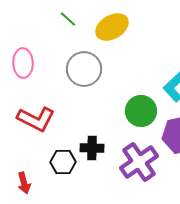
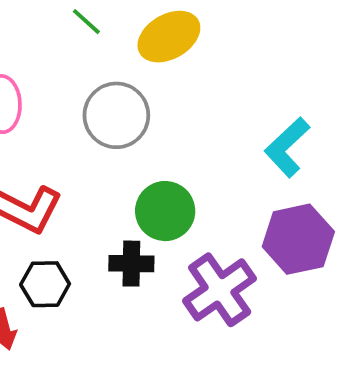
green circle: (141, 111) -> (165, 211), moved
black hexagon: (63, 162) -> (45, 284), moved

